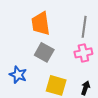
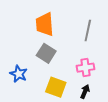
pink cross: (83, 53) -> (85, 68), moved

